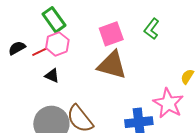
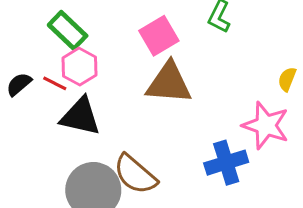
red line: (40, 52) -> (55, 83), turned 63
black triangle: (52, 76) -> (80, 116), size x1.8

